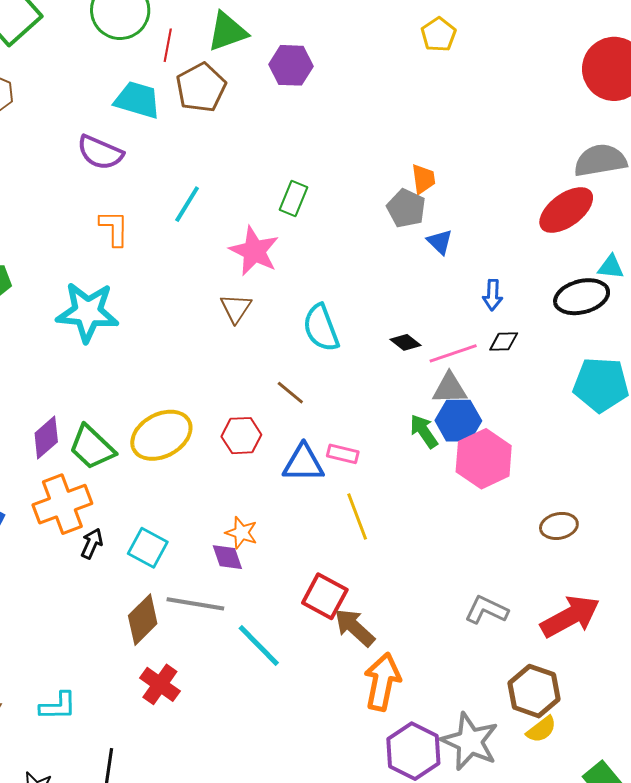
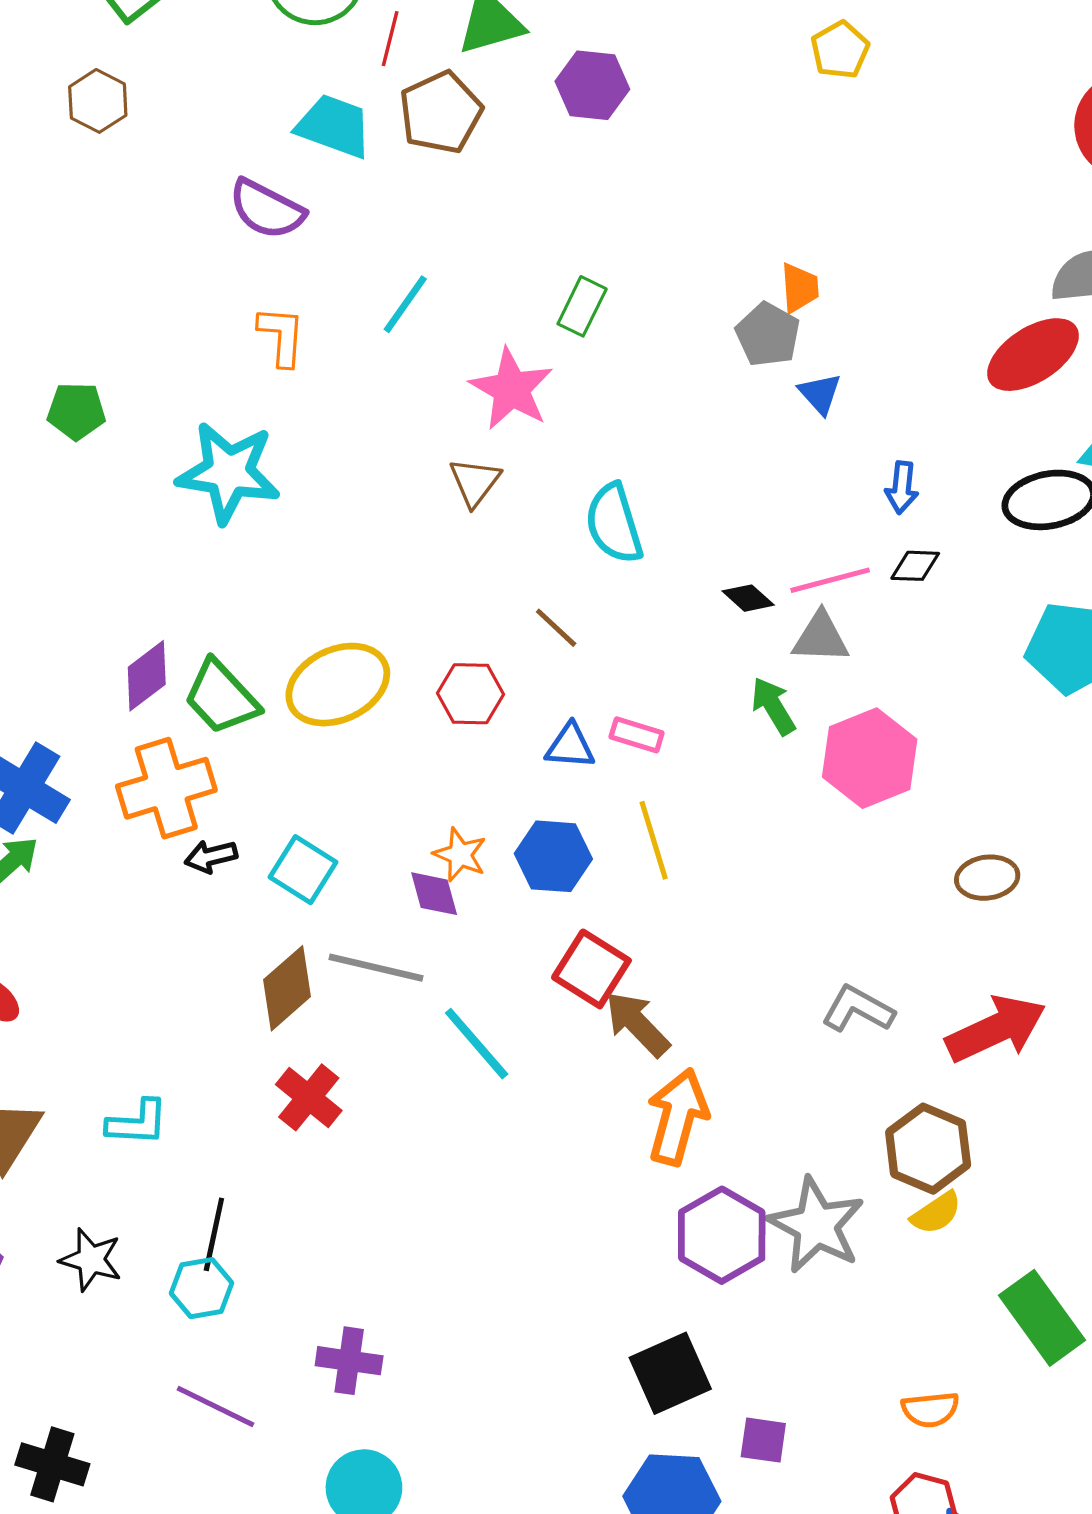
black diamond: (406, 342) -> (748, 598), moved
blue hexagon: (458, 421) -> (553, 856), moved
blue triangle: (303, 463) -> (570, 746), size x0.7
black arrow: (92, 543) -> (211, 856), turned -132

